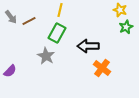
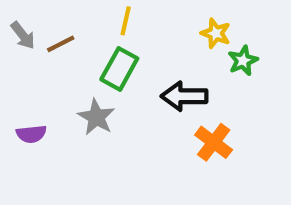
yellow star: (120, 10) -> (216, 33), moved
green star: (126, 27) -> (243, 61), moved
purple semicircle: (10, 71) -> (31, 134), moved, turned 40

